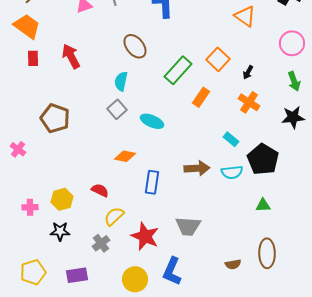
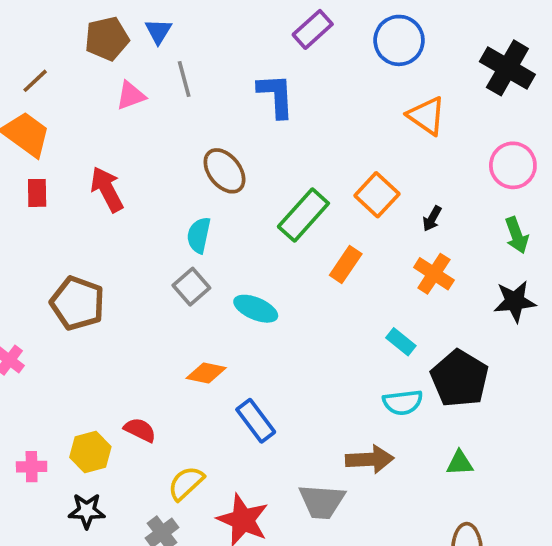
brown arrow: (197, 168) -> (370, 459), moved
blue rectangle: (152, 182) -> (256, 421), turned -45
red semicircle: (100, 190) -> (140, 430), moved

